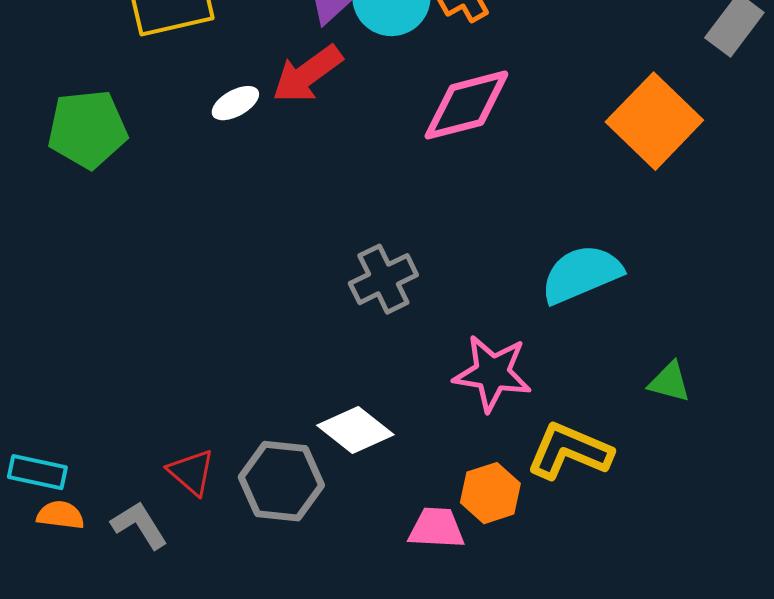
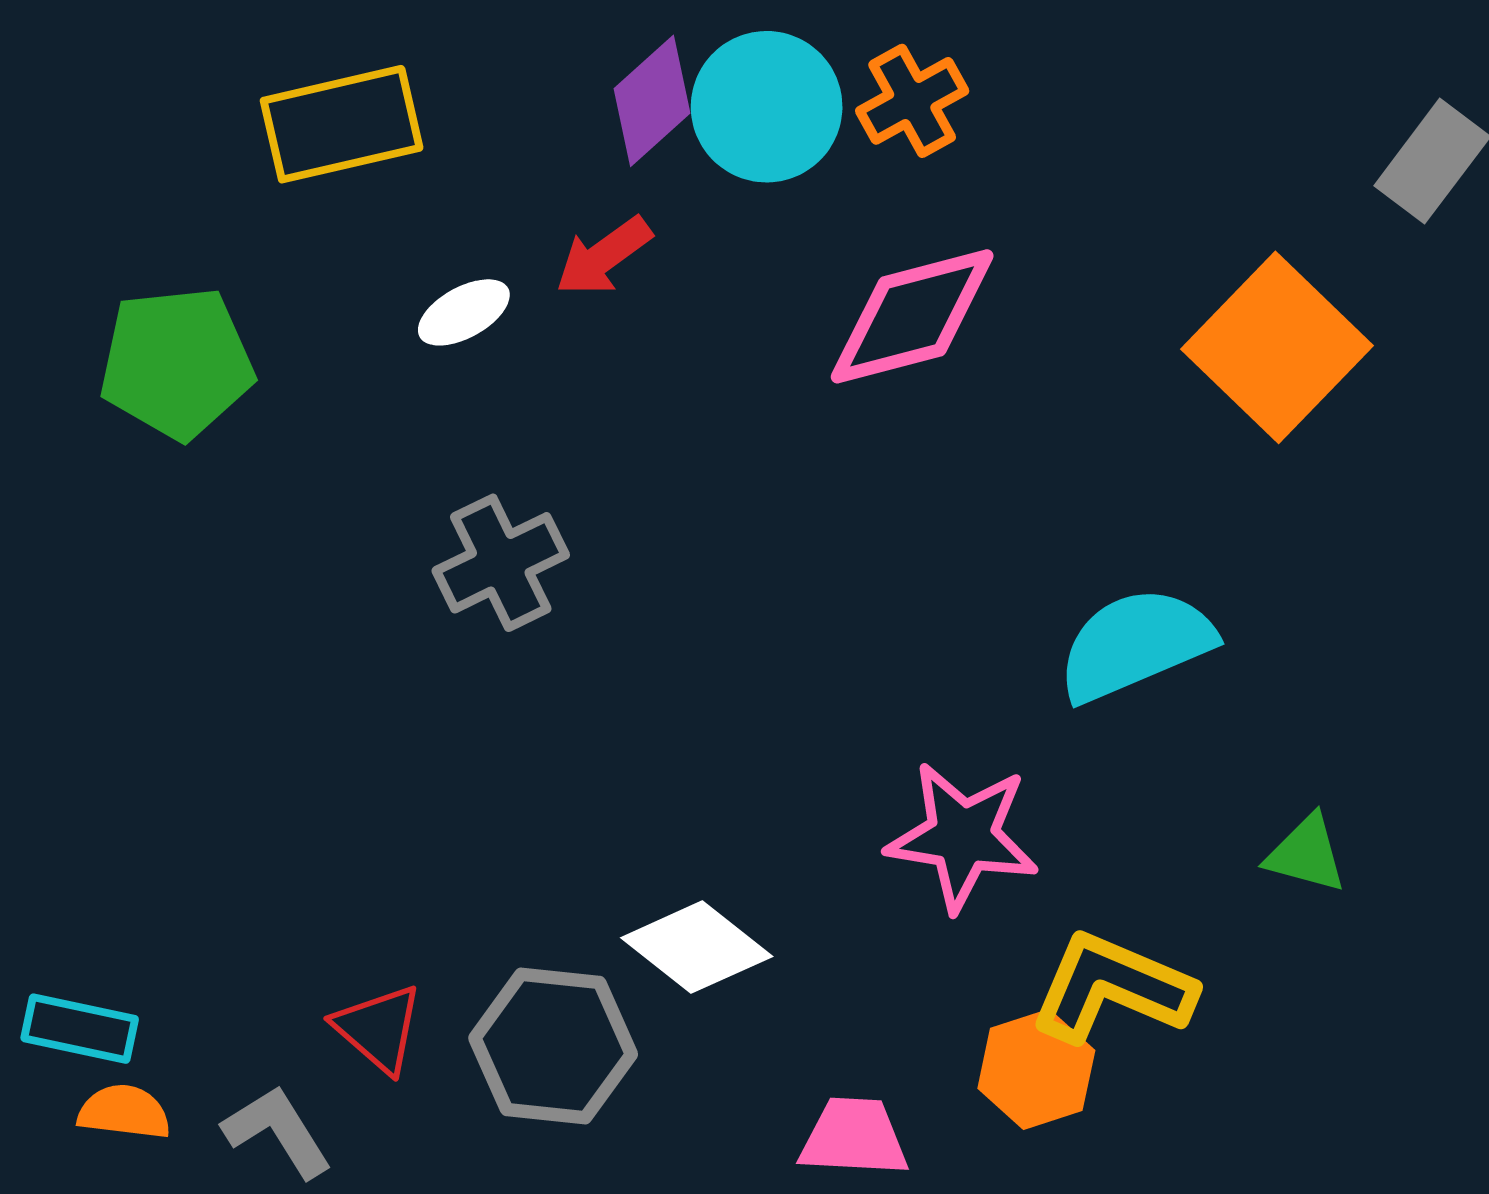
red arrow: (307, 74) -> (604, 256), size x0.7
gray cross: (383, 279) -> (501, 563), moved
orange hexagon: (490, 493) -> (1036, 1069), moved

